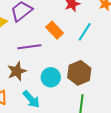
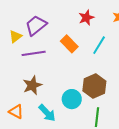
purple line: (29, 47) -> (34, 53), moved
cyan circle: (51, 77) -> (72, 99), moved

